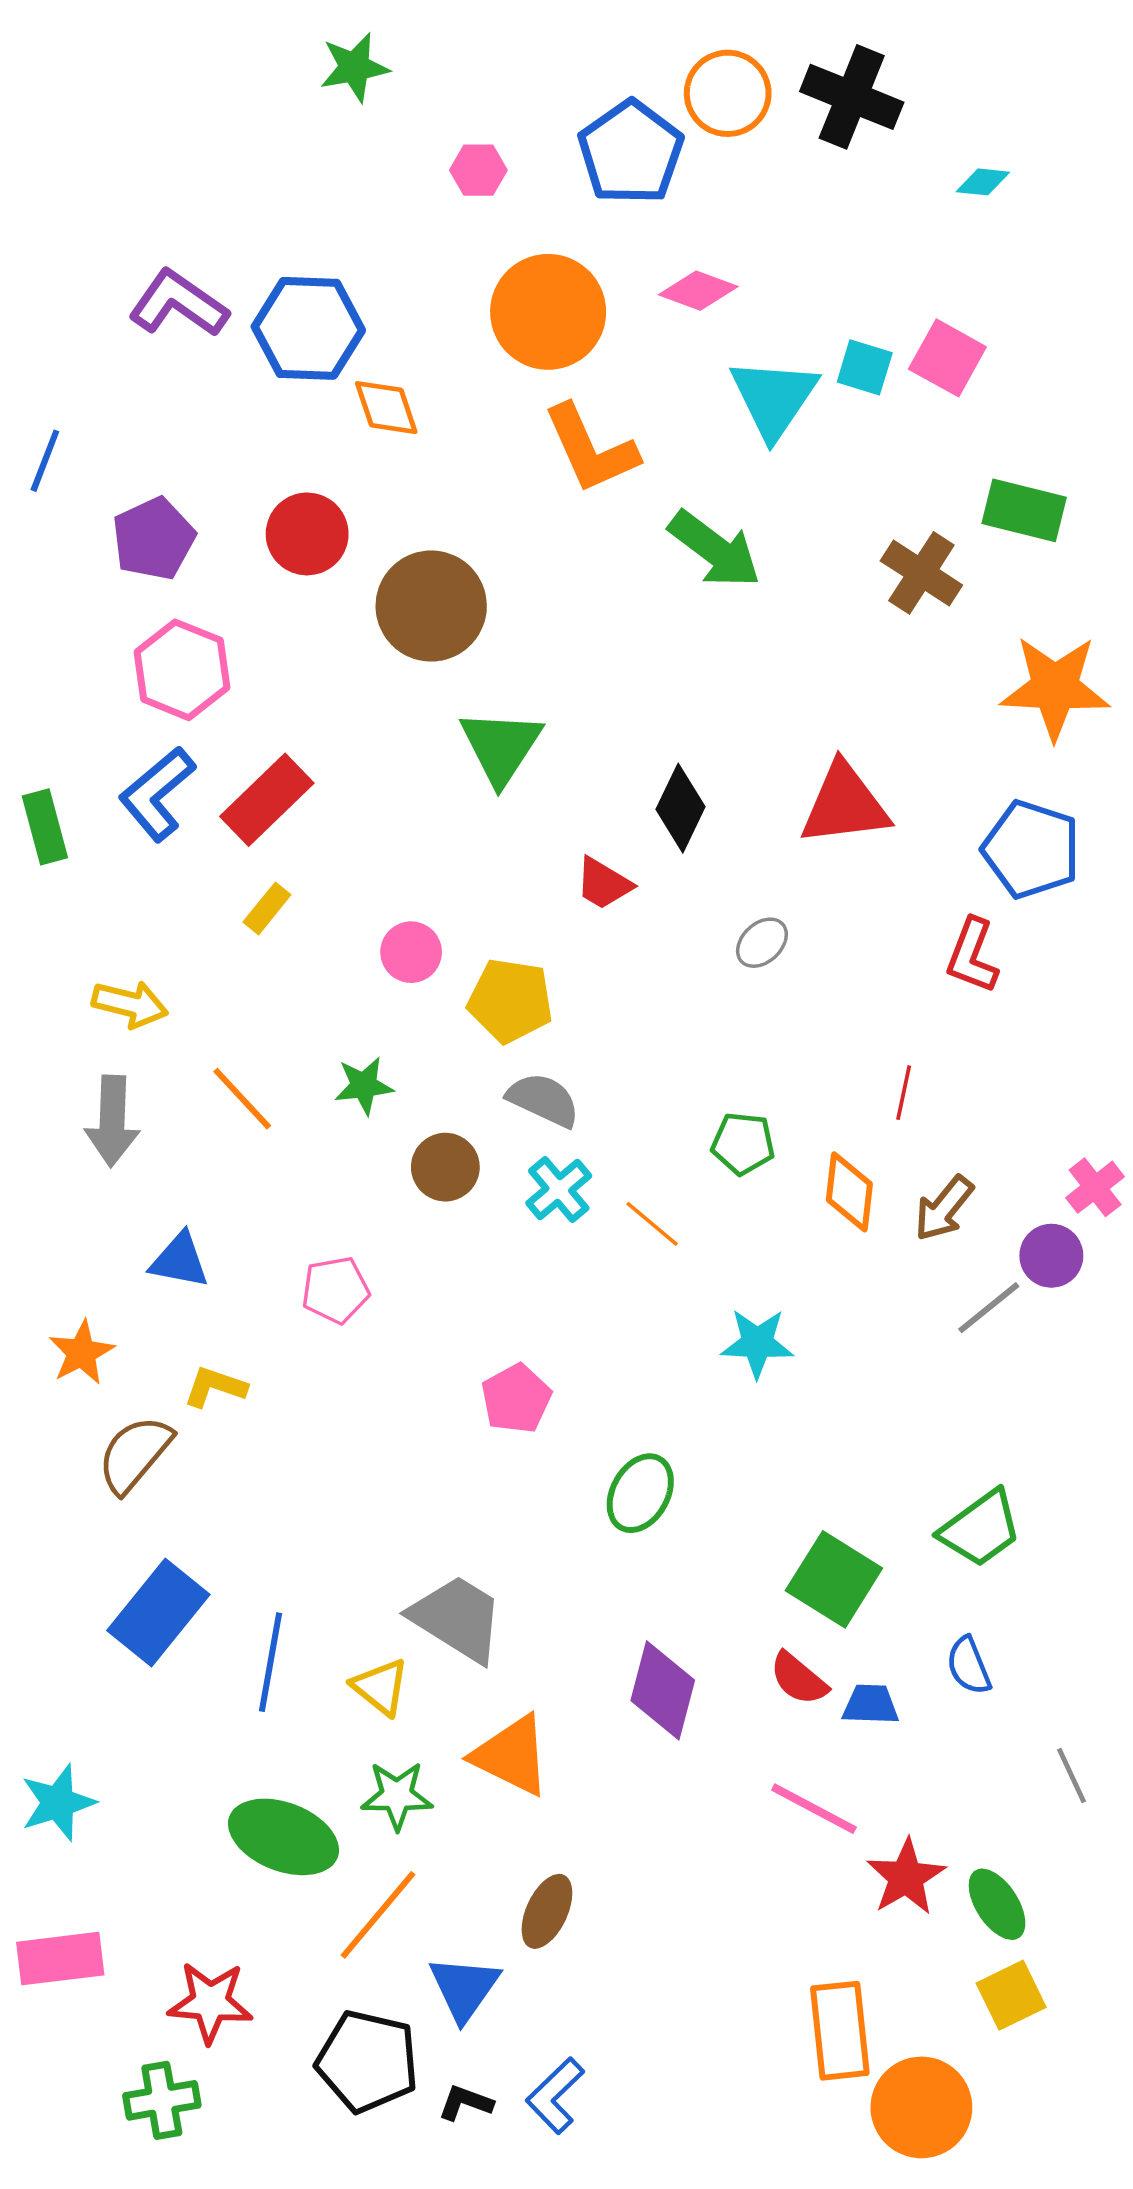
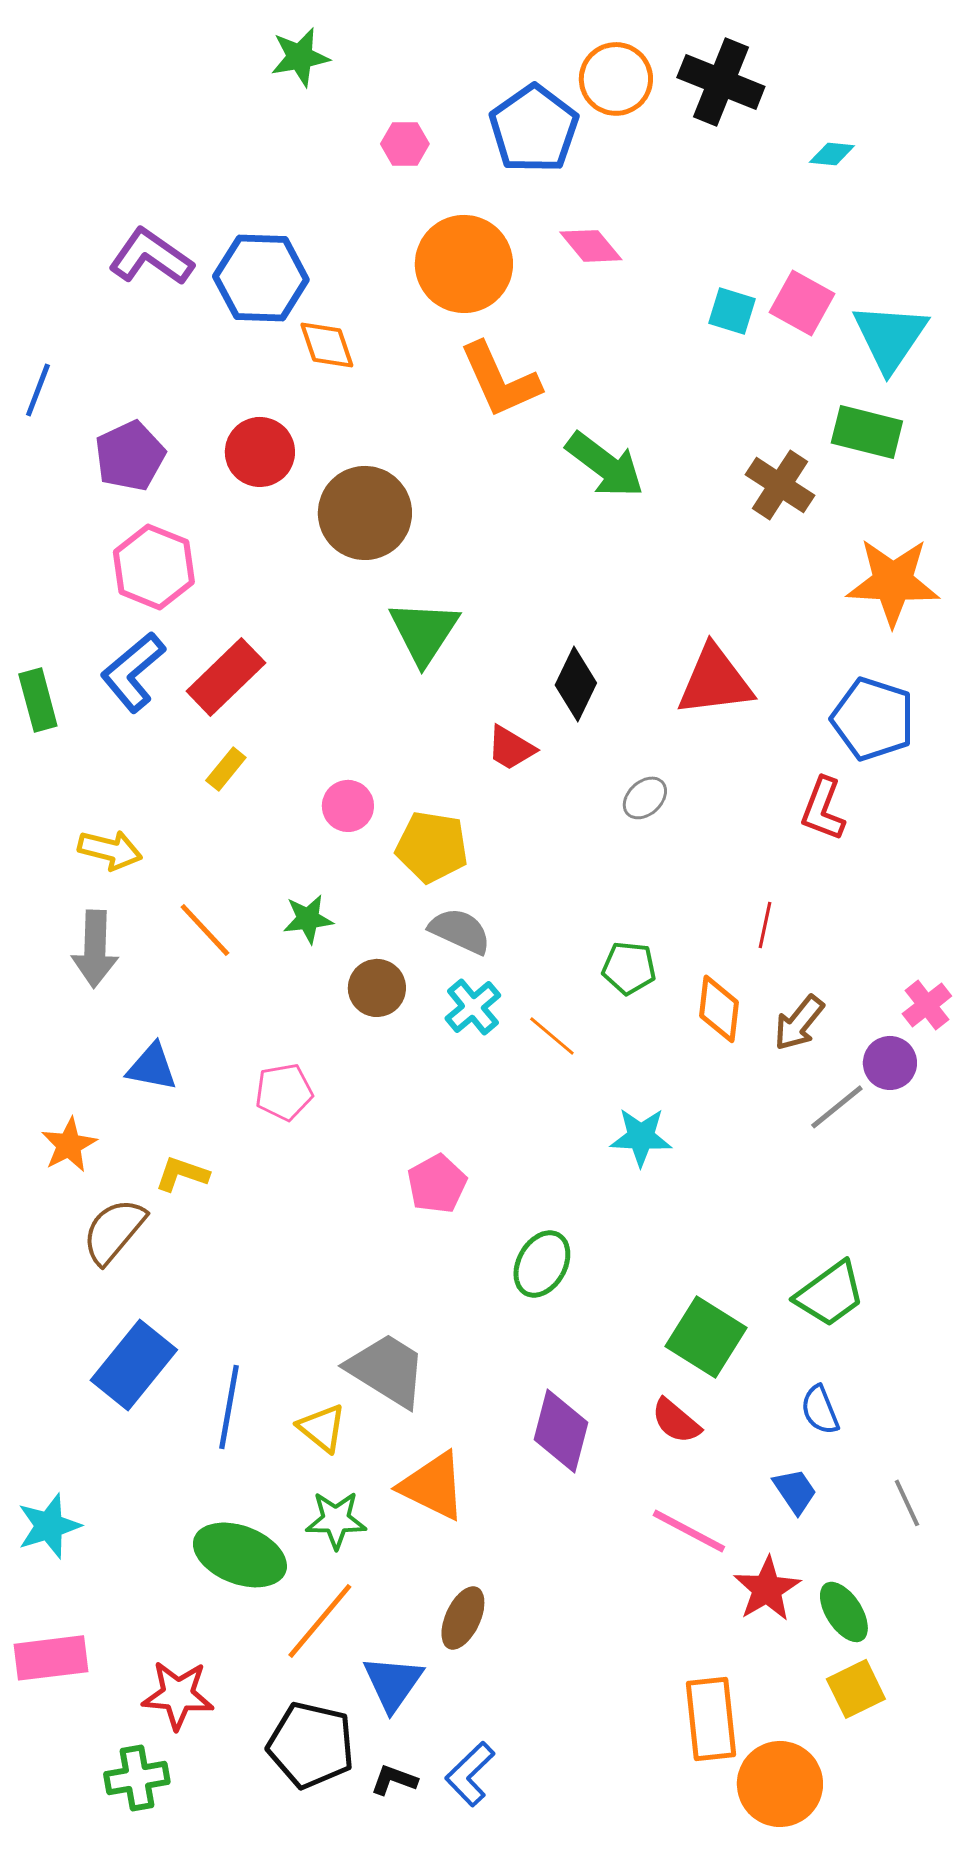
pink diamond: (698, 291) -> (591, 246), turned 30
cyan triangle: (774, 398) -> (890, 337), moved
blue trapezoid: (871, 1705) -> (795, 1491), moved, turned 54

